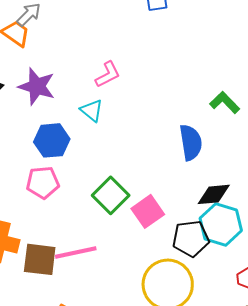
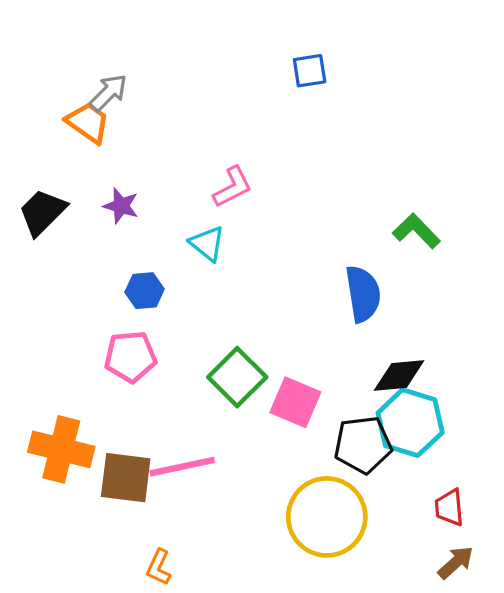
purple star: (37, 86) -> (121, 206), size x0.6
blue hexagon: (52, 140) -> (145, 291), size x0.7
pink square: (148, 211) -> (295, 402), turned -32

